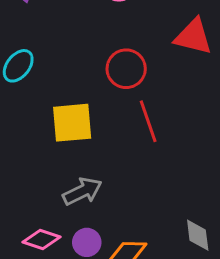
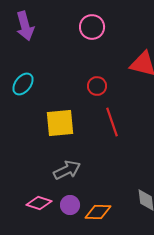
red circle: (126, 69) -> (97, 86), size x0.7

